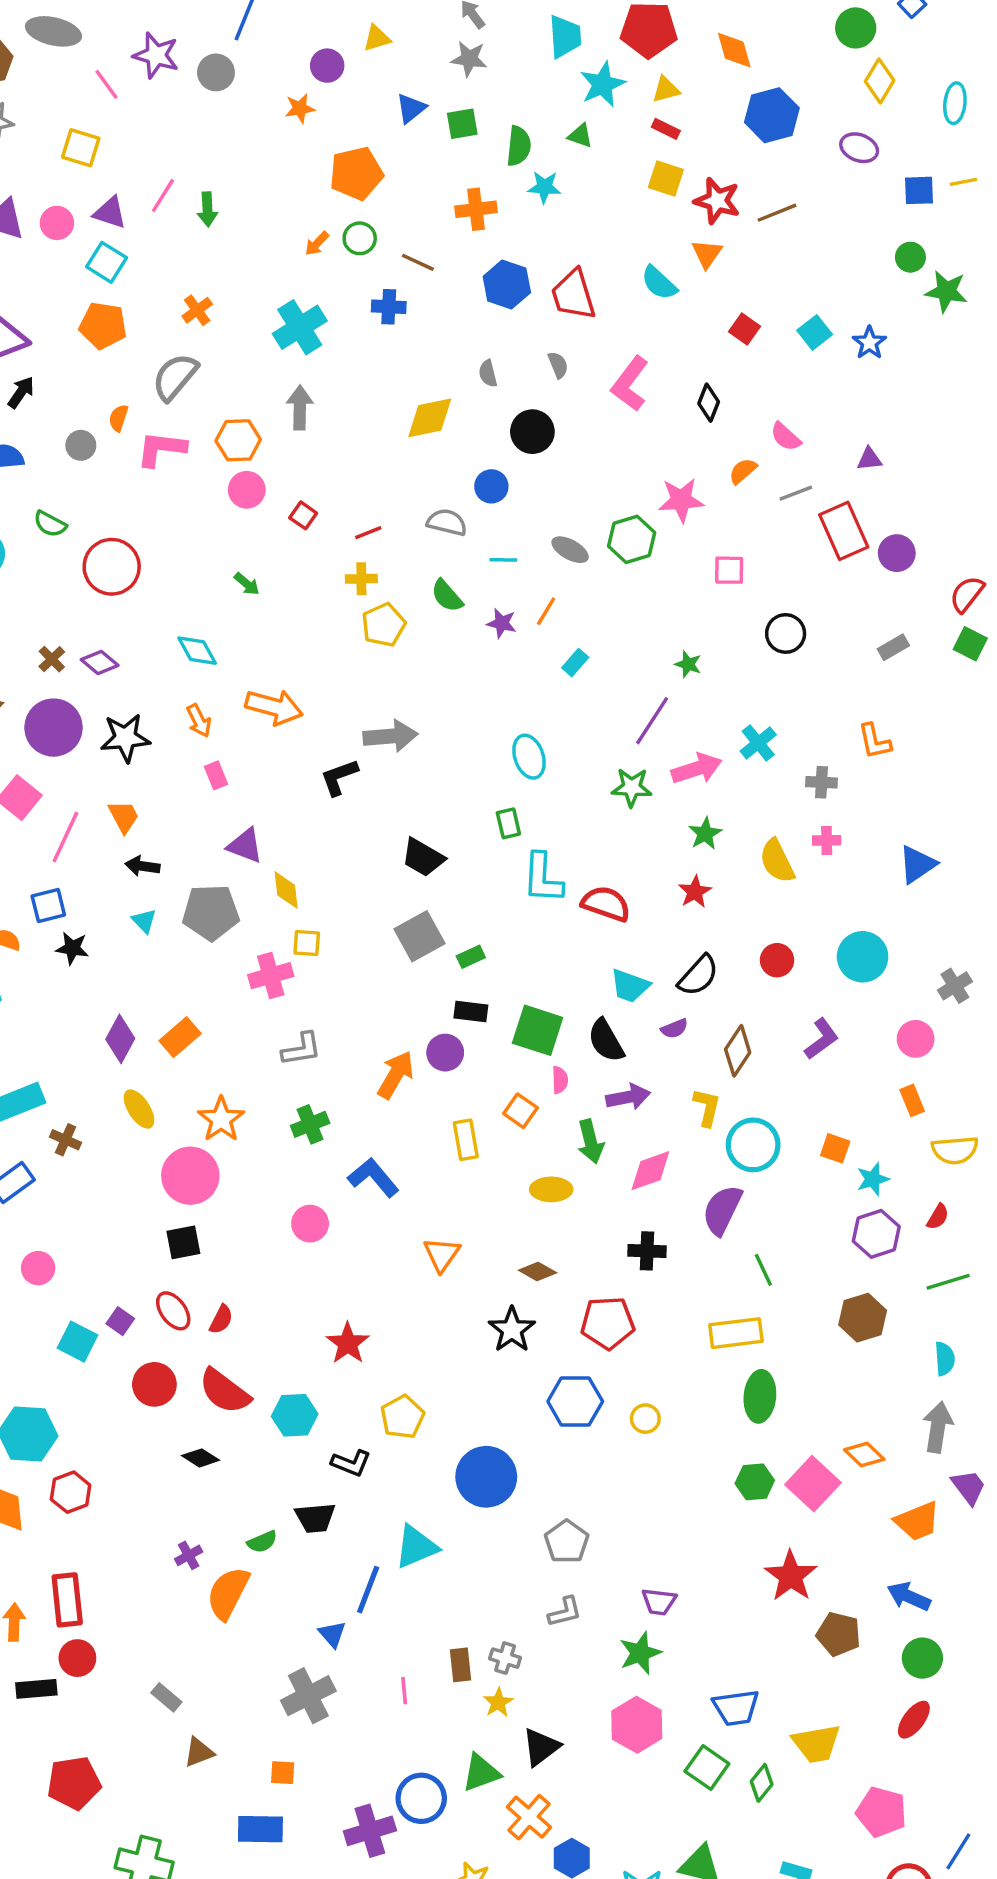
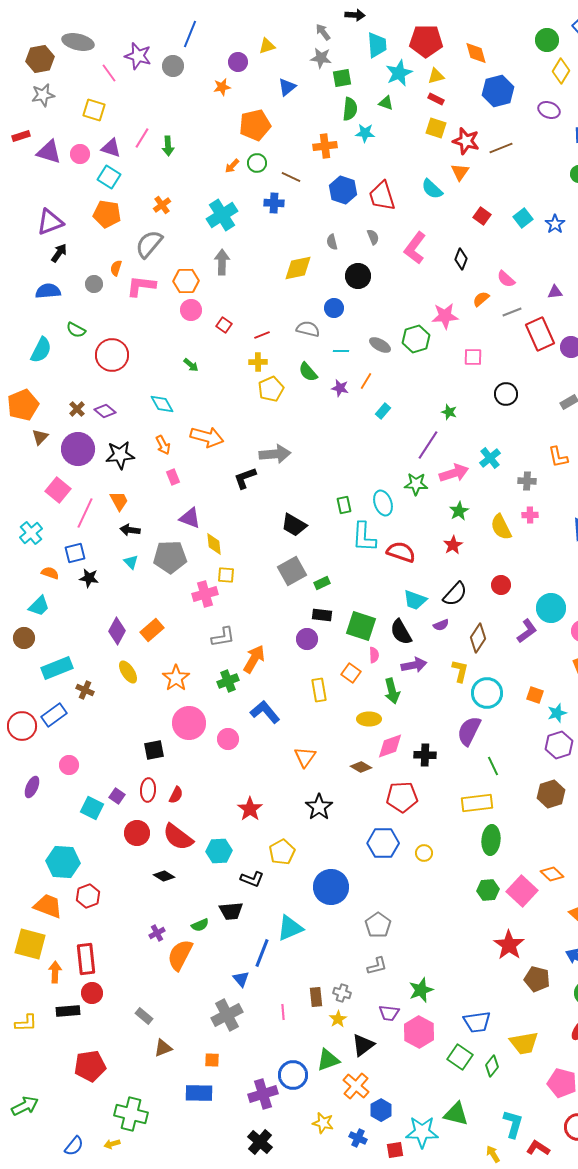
green square: (462, 124) -> (342, 78), moved
cyan ellipse: (529, 757) -> (383, 503), moved
cyan circle: (863, 957) -> (551, 608), moved
orange arrow: (396, 1075) -> (254, 659), moved
pink diamond: (650, 1171) -> (390, 746), moved
pink circle: (190, 1176) -> (189, 723), moved
red ellipse: (173, 1311) -> (148, 790), turned 40
black star: (512, 1330) -> (319, 807), moved
purple trapezoid: (659, 1602) -> (389, 1013), moved

